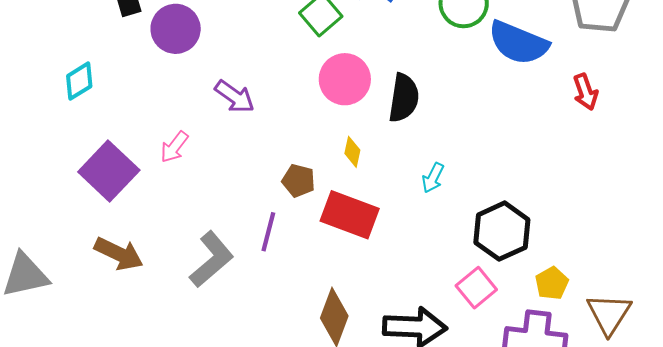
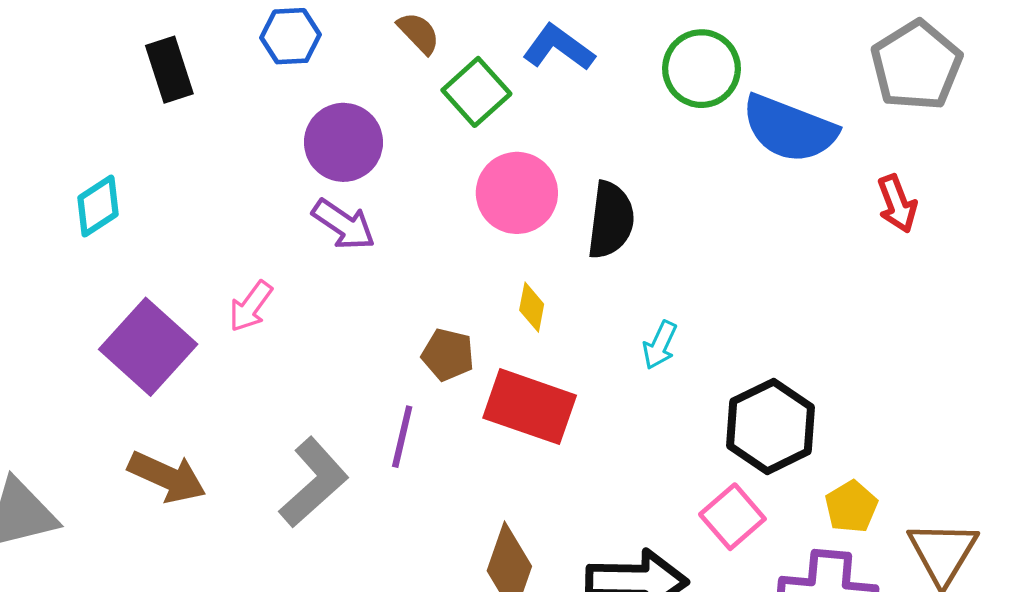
purple circle: (176, 29) -> (343, 142), moved

